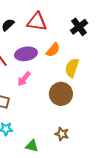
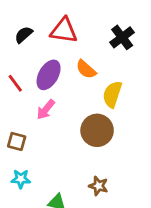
orange semicircle: (53, 50) -> (86, 69), turned 91
purple ellipse: (26, 54) -> (49, 75), turned -50

